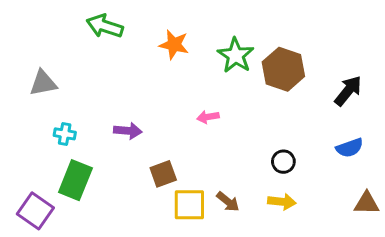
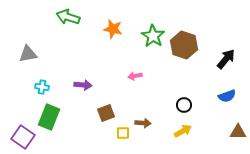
brown arrow: (228, 202) -> (143, 123), moved, turned -35
yellow arrow: (282, 202) -> (183, 131), turned -36
yellow square: (189, 205) -> (123, 133), size x0.6

